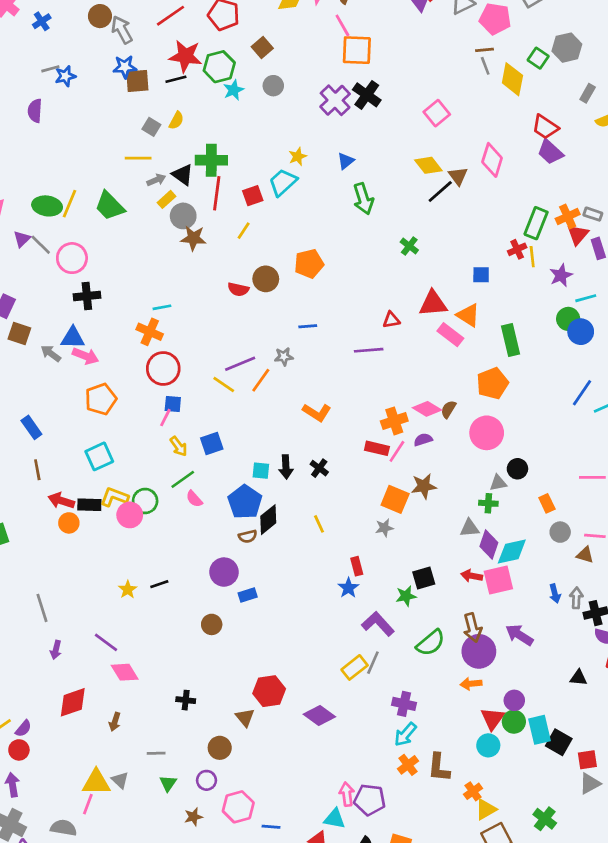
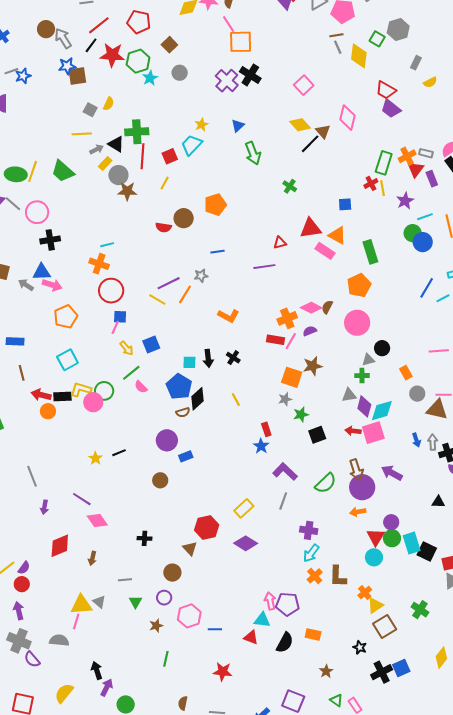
black line: (176, 79) -> (91, 45), moved, turned -35
blue rectangle: (31, 427) -> (15, 341), turned -48
brown triangle: (585, 555) -> (437, 410), size x1.6
green star: (406, 596) -> (301, 414), moved
yellow rectangle: (355, 667) -> (244, 508), moved

